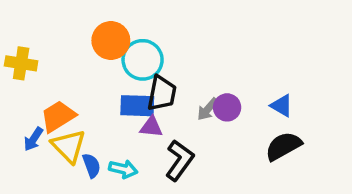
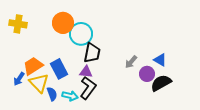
yellow cross: (21, 63) -> (18, 24), moved
blue rectangle: (137, 106) -> (59, 69), moved, turned 60
purple circle: (227, 107) -> (147, 74), moved
gray arrow: (208, 109) -> (131, 62), moved
black L-shape: (180, 160) -> (88, 88), moved

